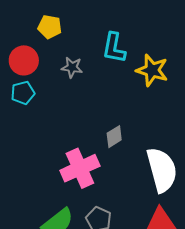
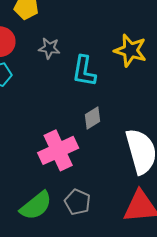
cyan L-shape: (114, 48) -> (84, 71), moved

